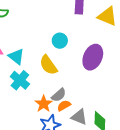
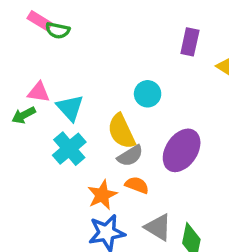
purple ellipse: (93, 57) -> (182, 150), moved
gray semicircle: (59, 95) -> (130, 156), moved
orange semicircle: (64, 106) -> (137, 185), moved, turned 40

